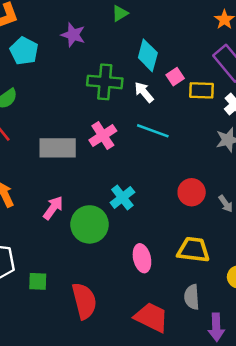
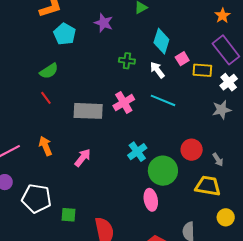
green cross: (105, 82) -> (127, 61), size x0.6
green circle: (90, 224) -> (163, 171), moved
yellow trapezoid: (193, 250) -> (208, 186), moved

